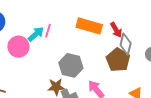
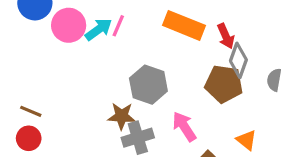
pink circle: (18, 47) -> (69, 25), moved
brown pentagon: (118, 60) -> (224, 84), turned -30

